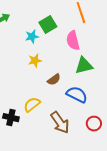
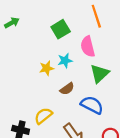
cyan star: (32, 37) -> (65, 61), moved
green triangle: (84, 66) -> (100, 74), turned -30

